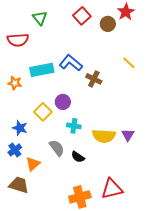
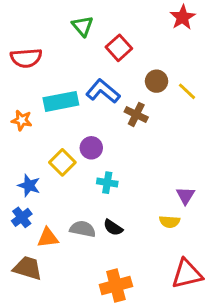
red square: (82, 16) -> (119, 48), moved
green triangle: (40, 18) -> (83, 26), moved
brown circle: (108, 24) -> (157, 81), moved
yellow semicircle: (104, 136) -> (170, 222), moved, size x0.6
gray semicircle: (57, 148) -> (83, 229), moved, turned -42
orange triangle: (33, 164) -> (48, 238), turned 35
red triangle: (112, 189) -> (187, 274), moved

